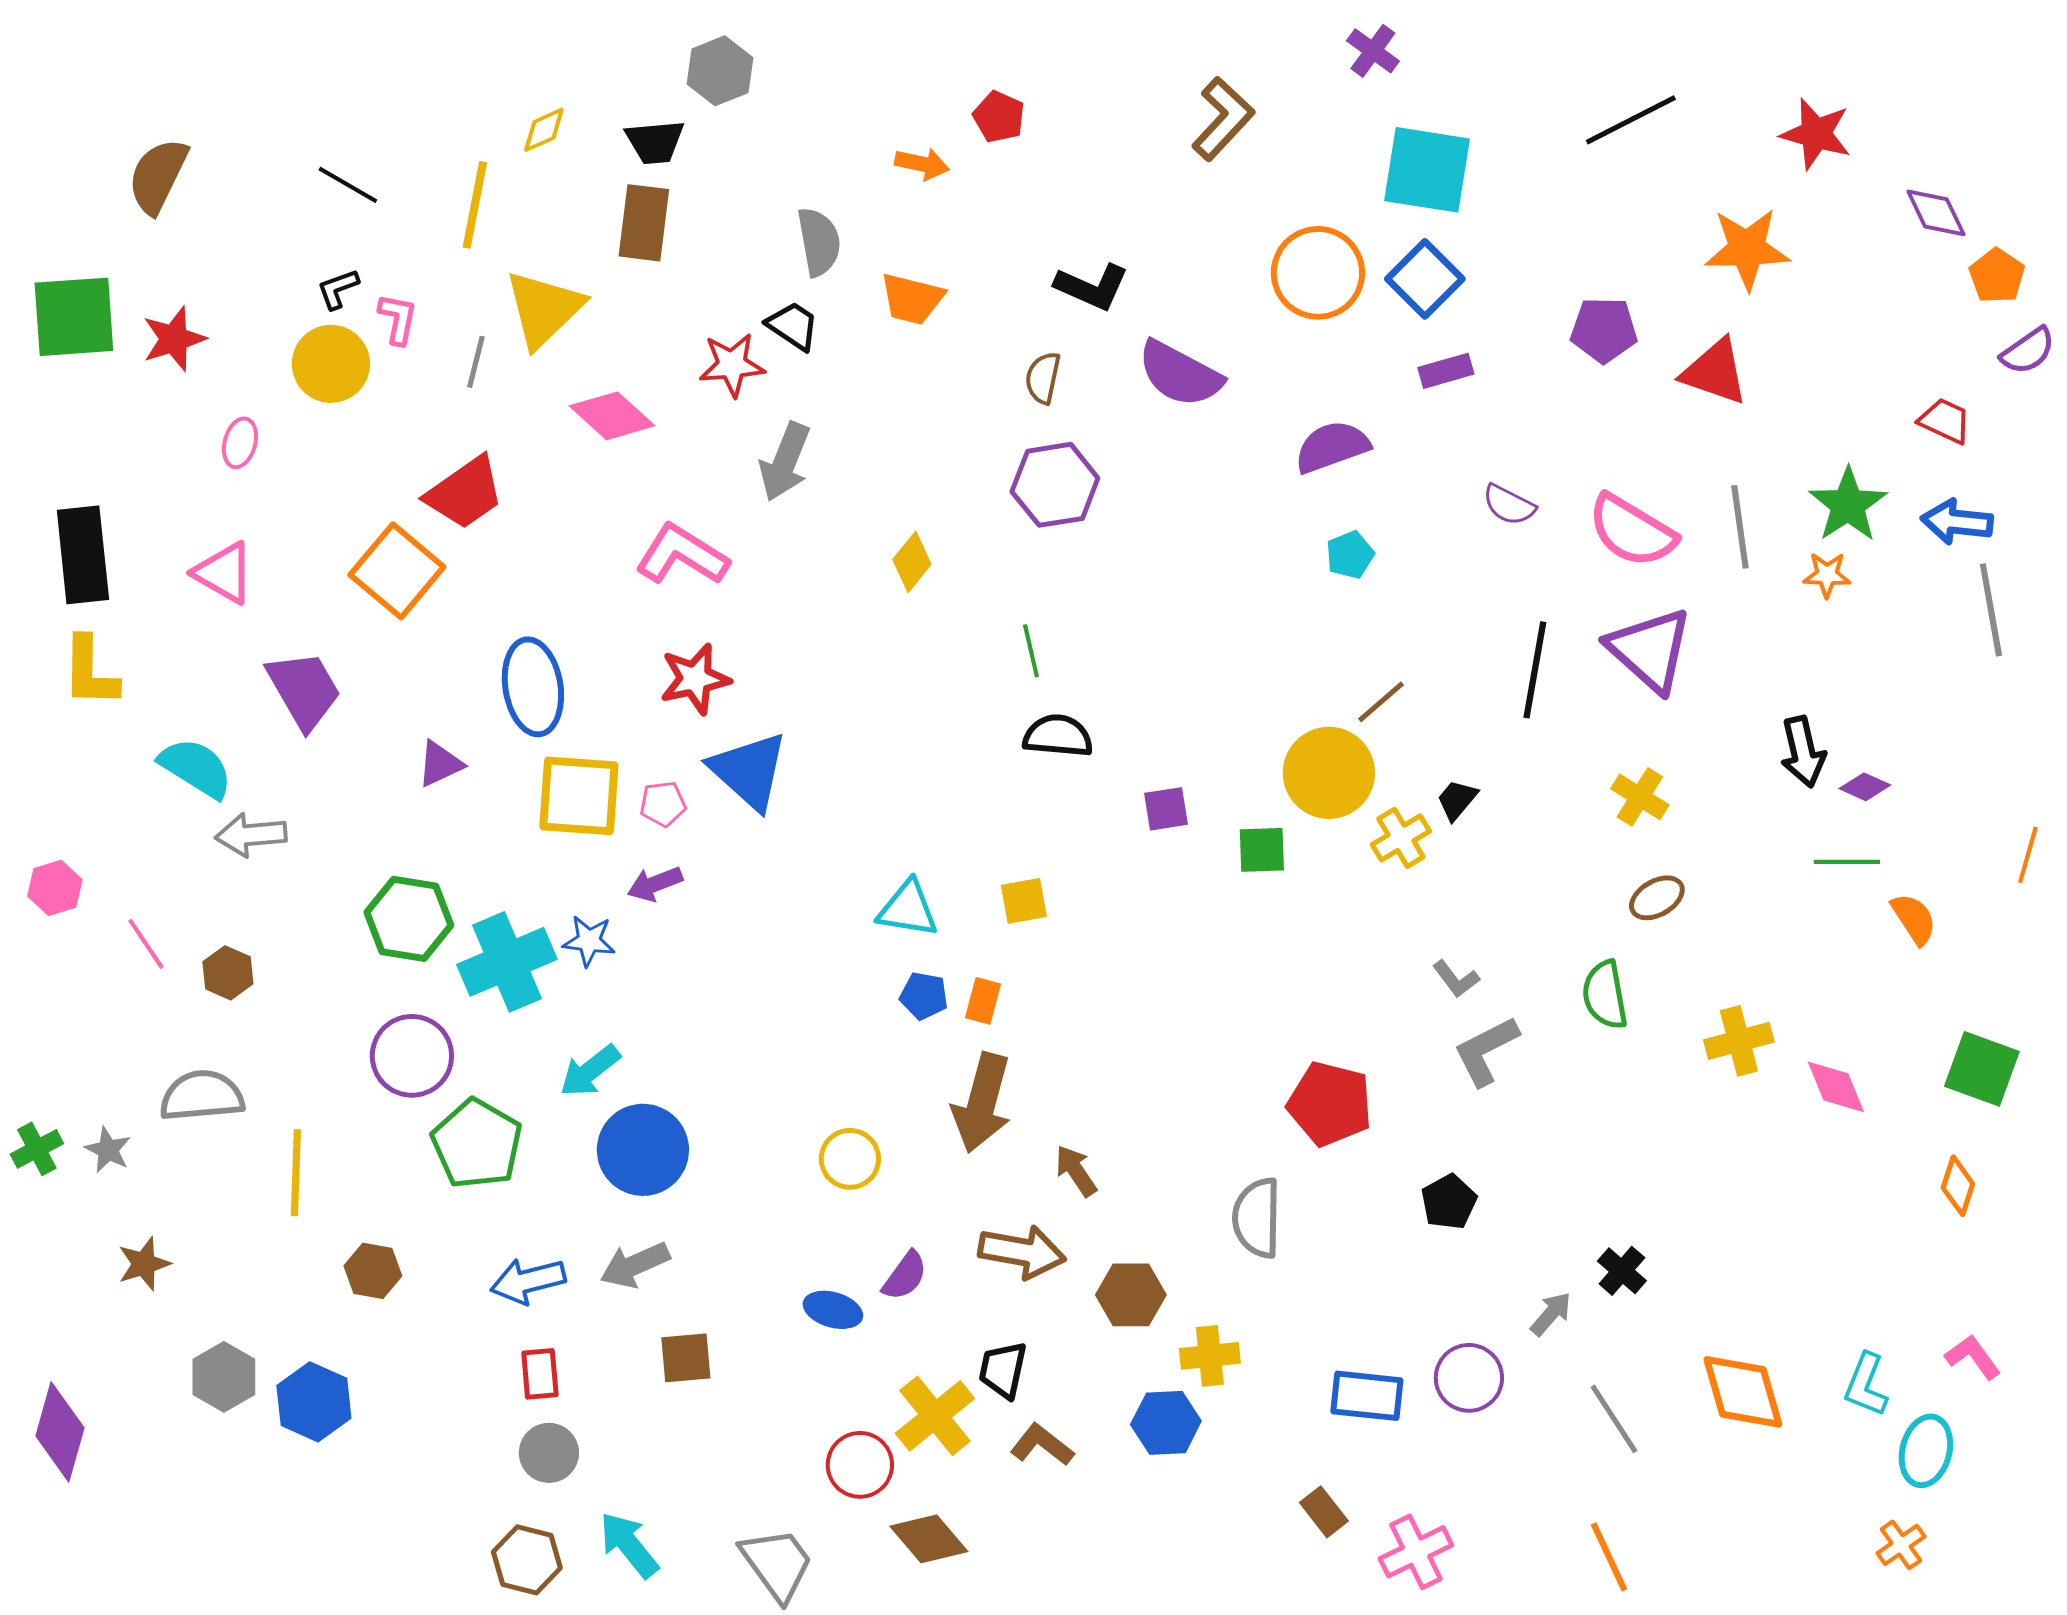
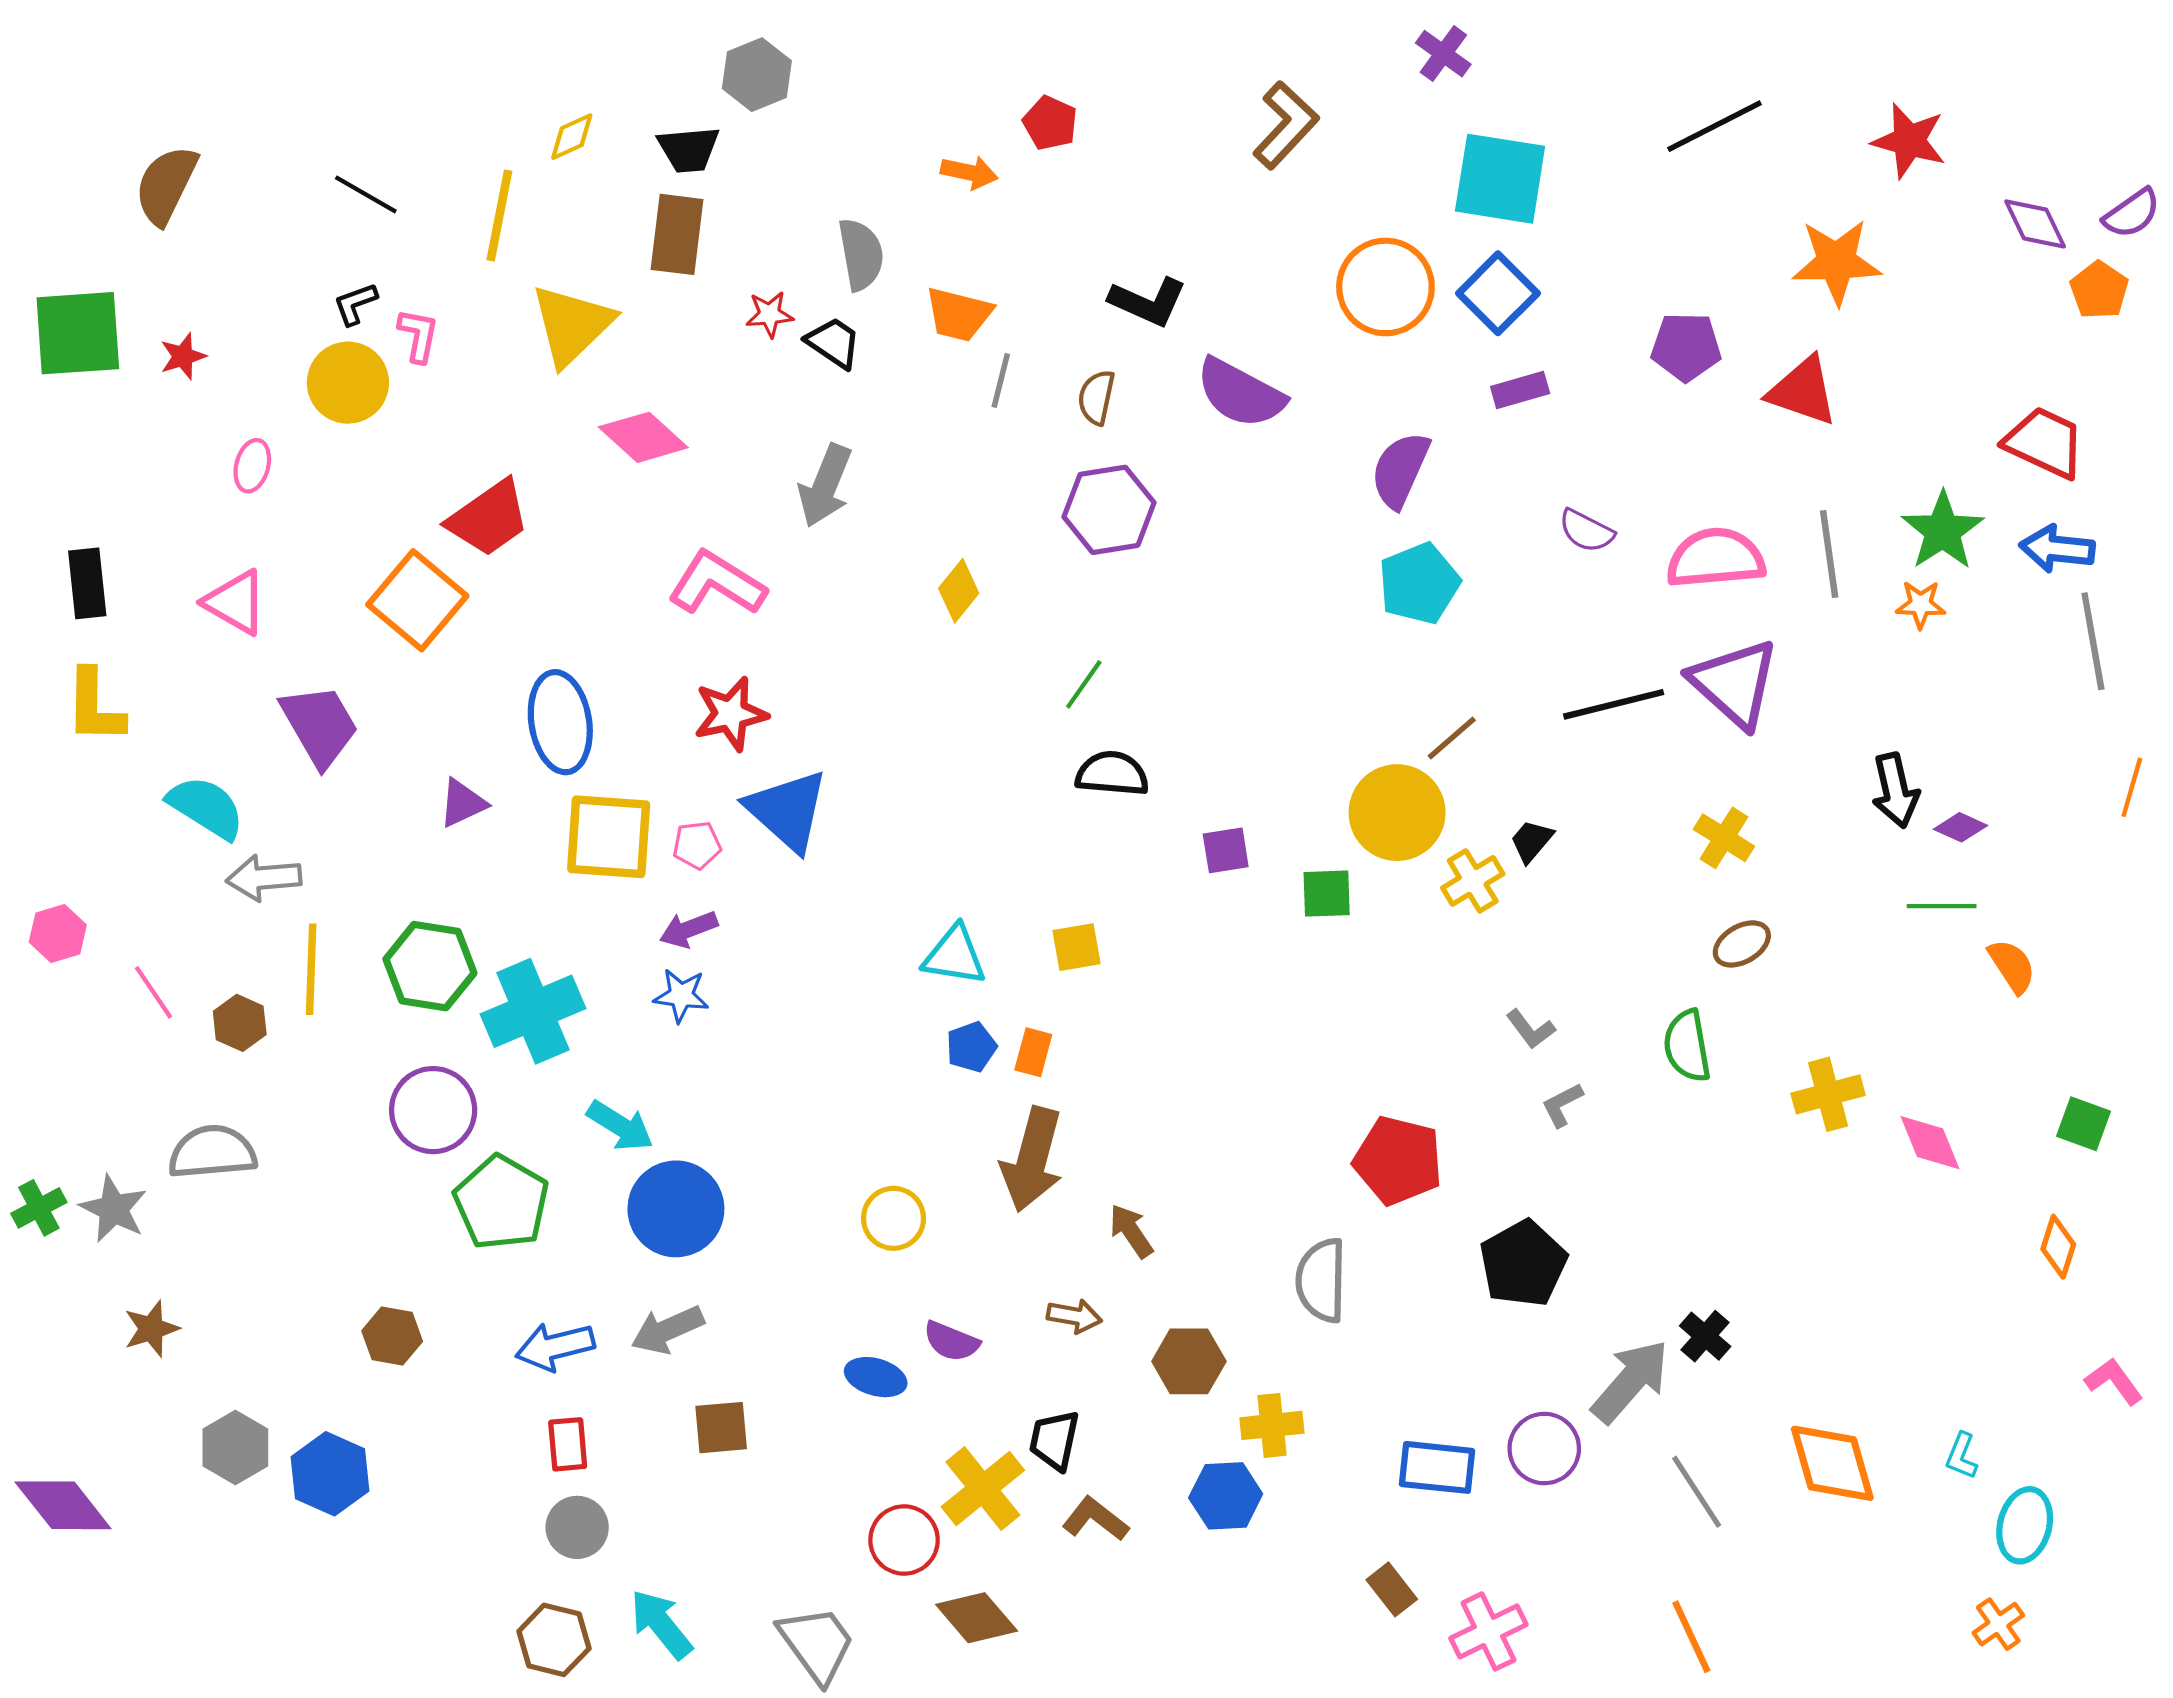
red star: (174, 339) -> (183, 356), size x0.7
purple semicircle: (2028, 351) -> (2132, 213), moved
gray line: (476, 362) -> (1001, 381), moved
red star: (732, 365) -> (769, 314), moved, size x0.7
red trapezoid: (1945, 421) -> (2045, 443), size x1.5
purple semicircle: (1332, 447) -> (1400, 470), turned -46
pink semicircle: (1632, 531) -> (1716, 558), turned 144
black rectangle: (83, 555) -> (87, 583), size x0.7
cyan pentagon: (1350, 555) -> (1419, 583), size x1.6
green line: (1031, 651) -> (1084, 684), turned 48
black line: (1535, 670) -> (1614, 704), turned 66
orange line: (2028, 855) -> (2132, 787), moved
blue star: (589, 941) -> (681, 995), moved
blue pentagon: (924, 996) -> (971, 1047), turned -30
gray L-shape: (1486, 1051) -> (1562, 1105), size x0.6
green square: (1982, 1069) -> (2083, 1124), size x0.7
cyan arrow: (590, 1071) -> (620, 1126), turned -110
gray star: (108, 1150) -> (114, 1209), size x1.4
yellow line: (296, 1173) -> (311, 969), moved
black pentagon: (1449, 1202) -> (1523, 1264), size x1.5
brown arrow: (1022, 1252) -> (1074, 1316), size x0.6
purple semicircle: (905, 1276) -> (951, 1341), turned 76
gray arrow: (1551, 1314) -> (1630, 1381), size x1.8
pink L-shape: (1973, 1357) -> (2114, 1381), moved
cyan L-shape: (1866, 1385) -> (1962, 1456), size x0.7
purple diamond: (60, 1432) -> (63, 1505), turned -54

